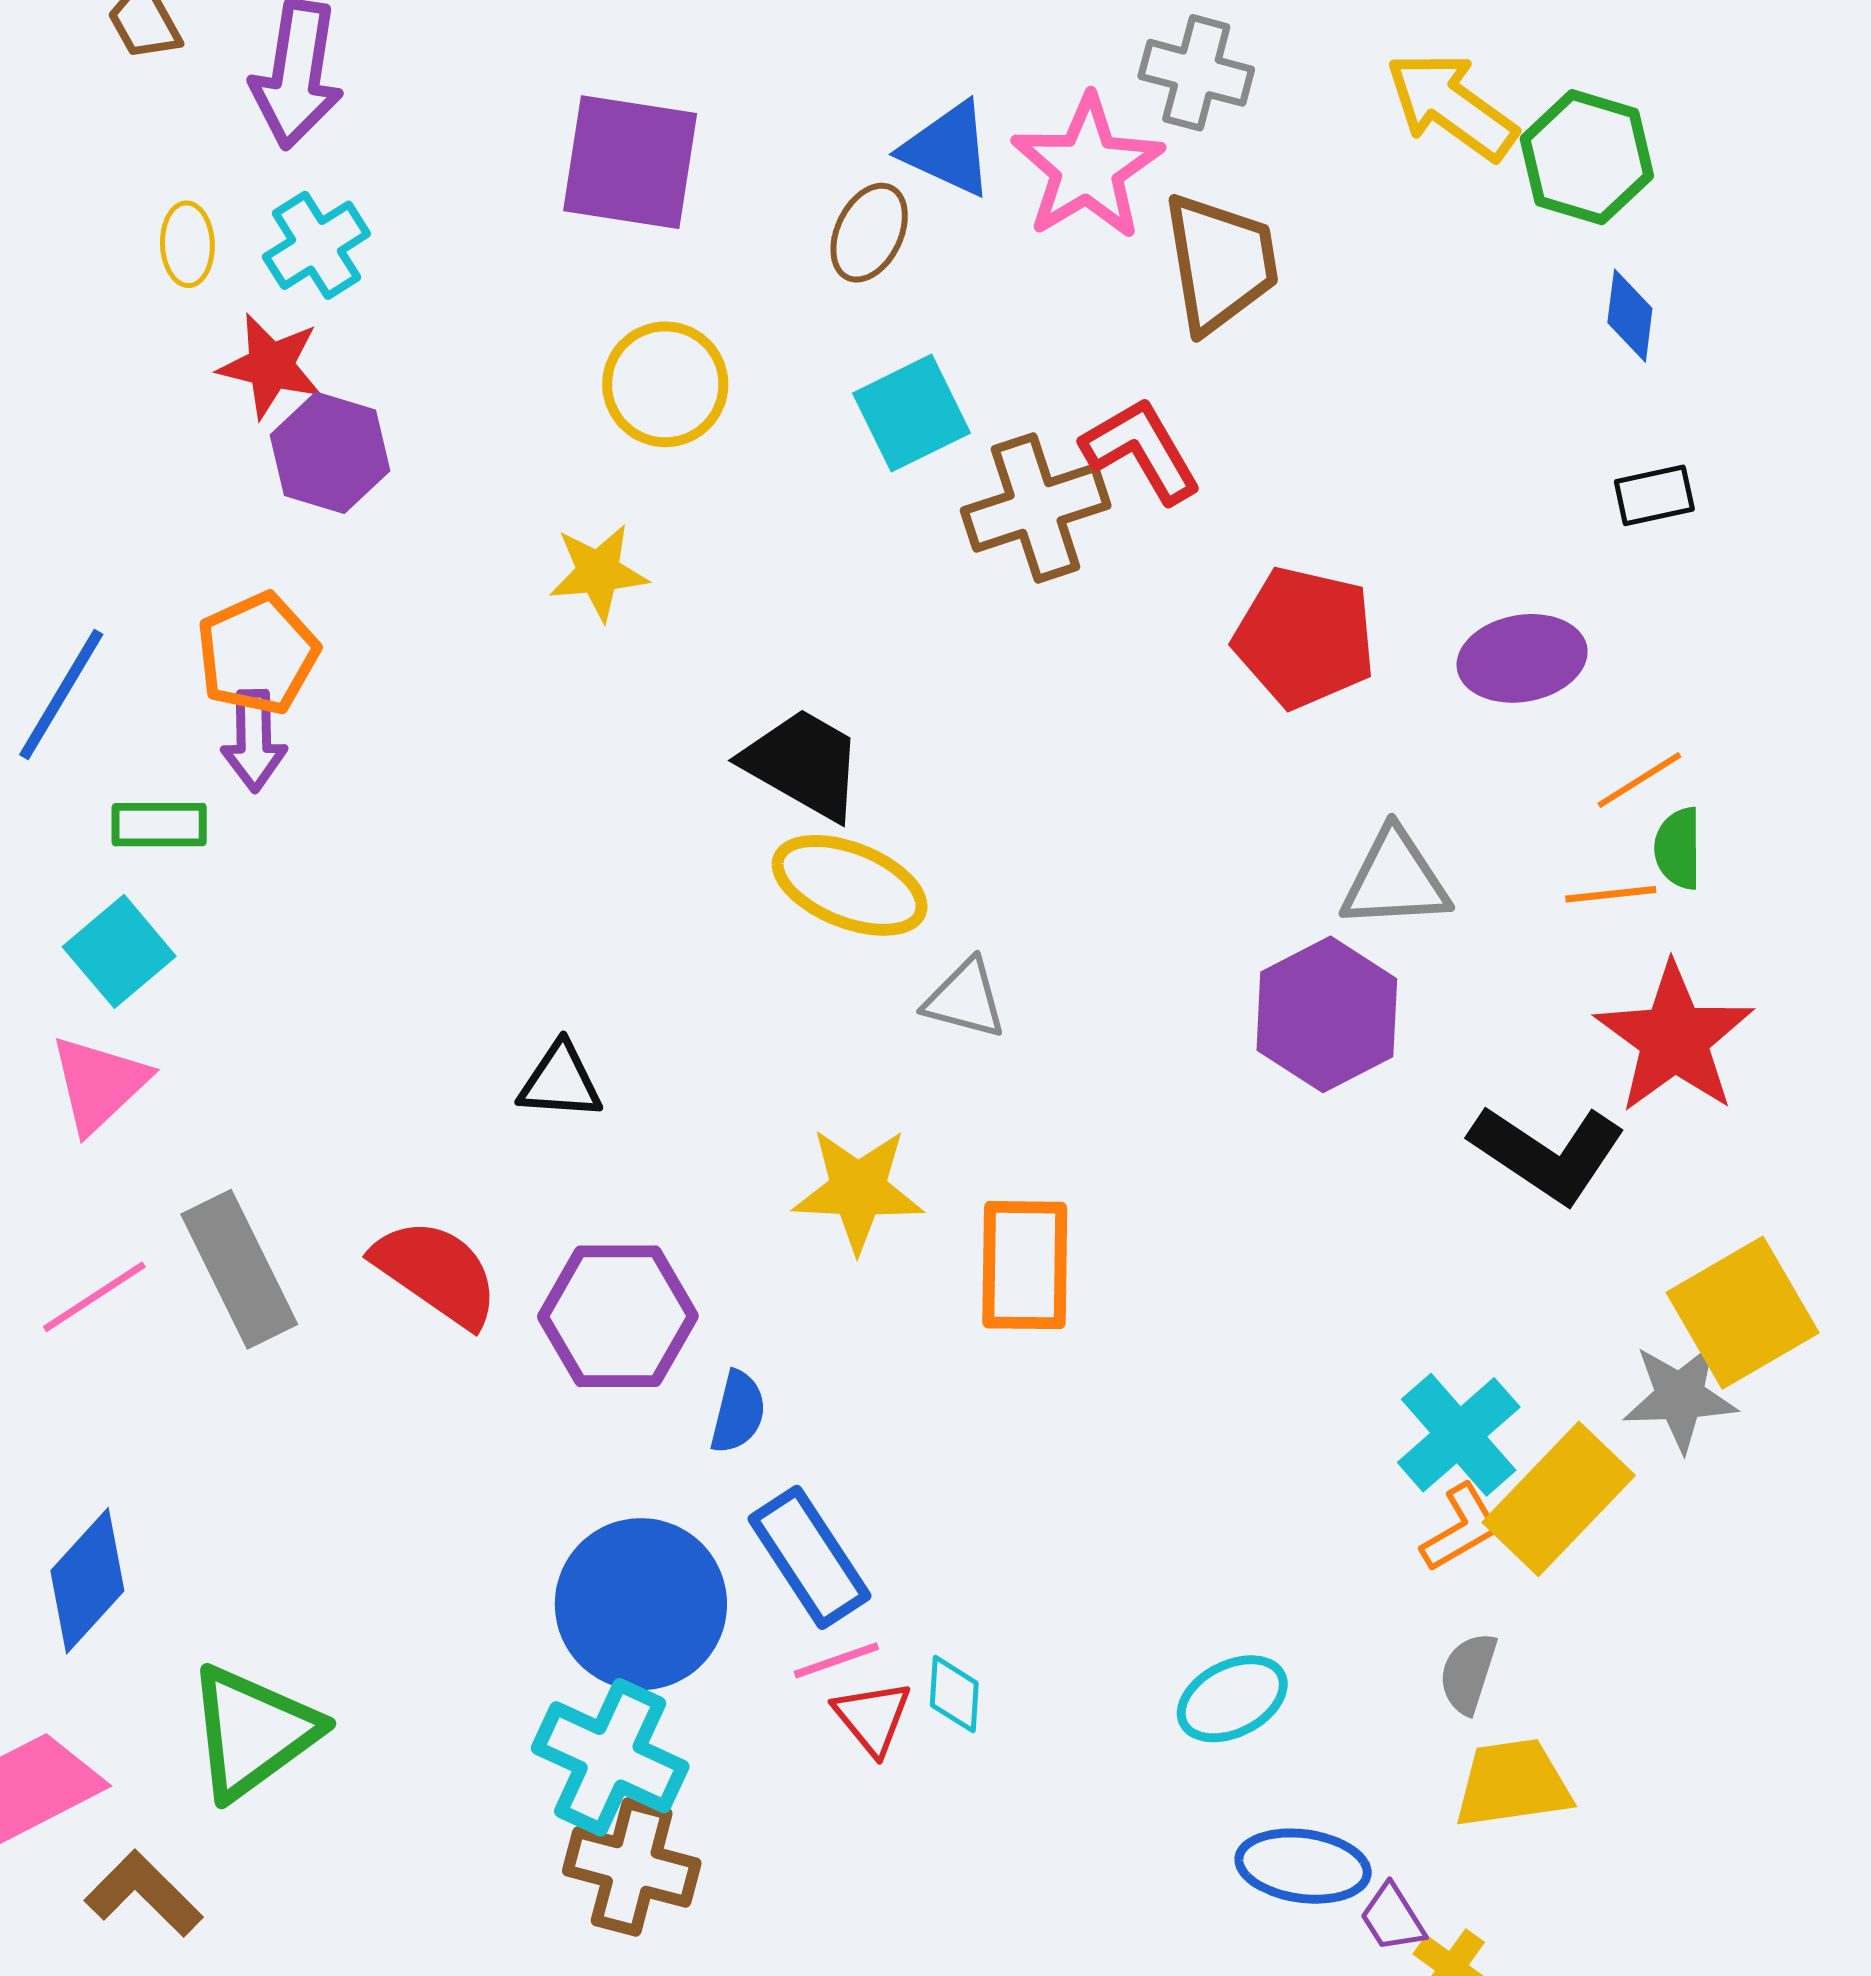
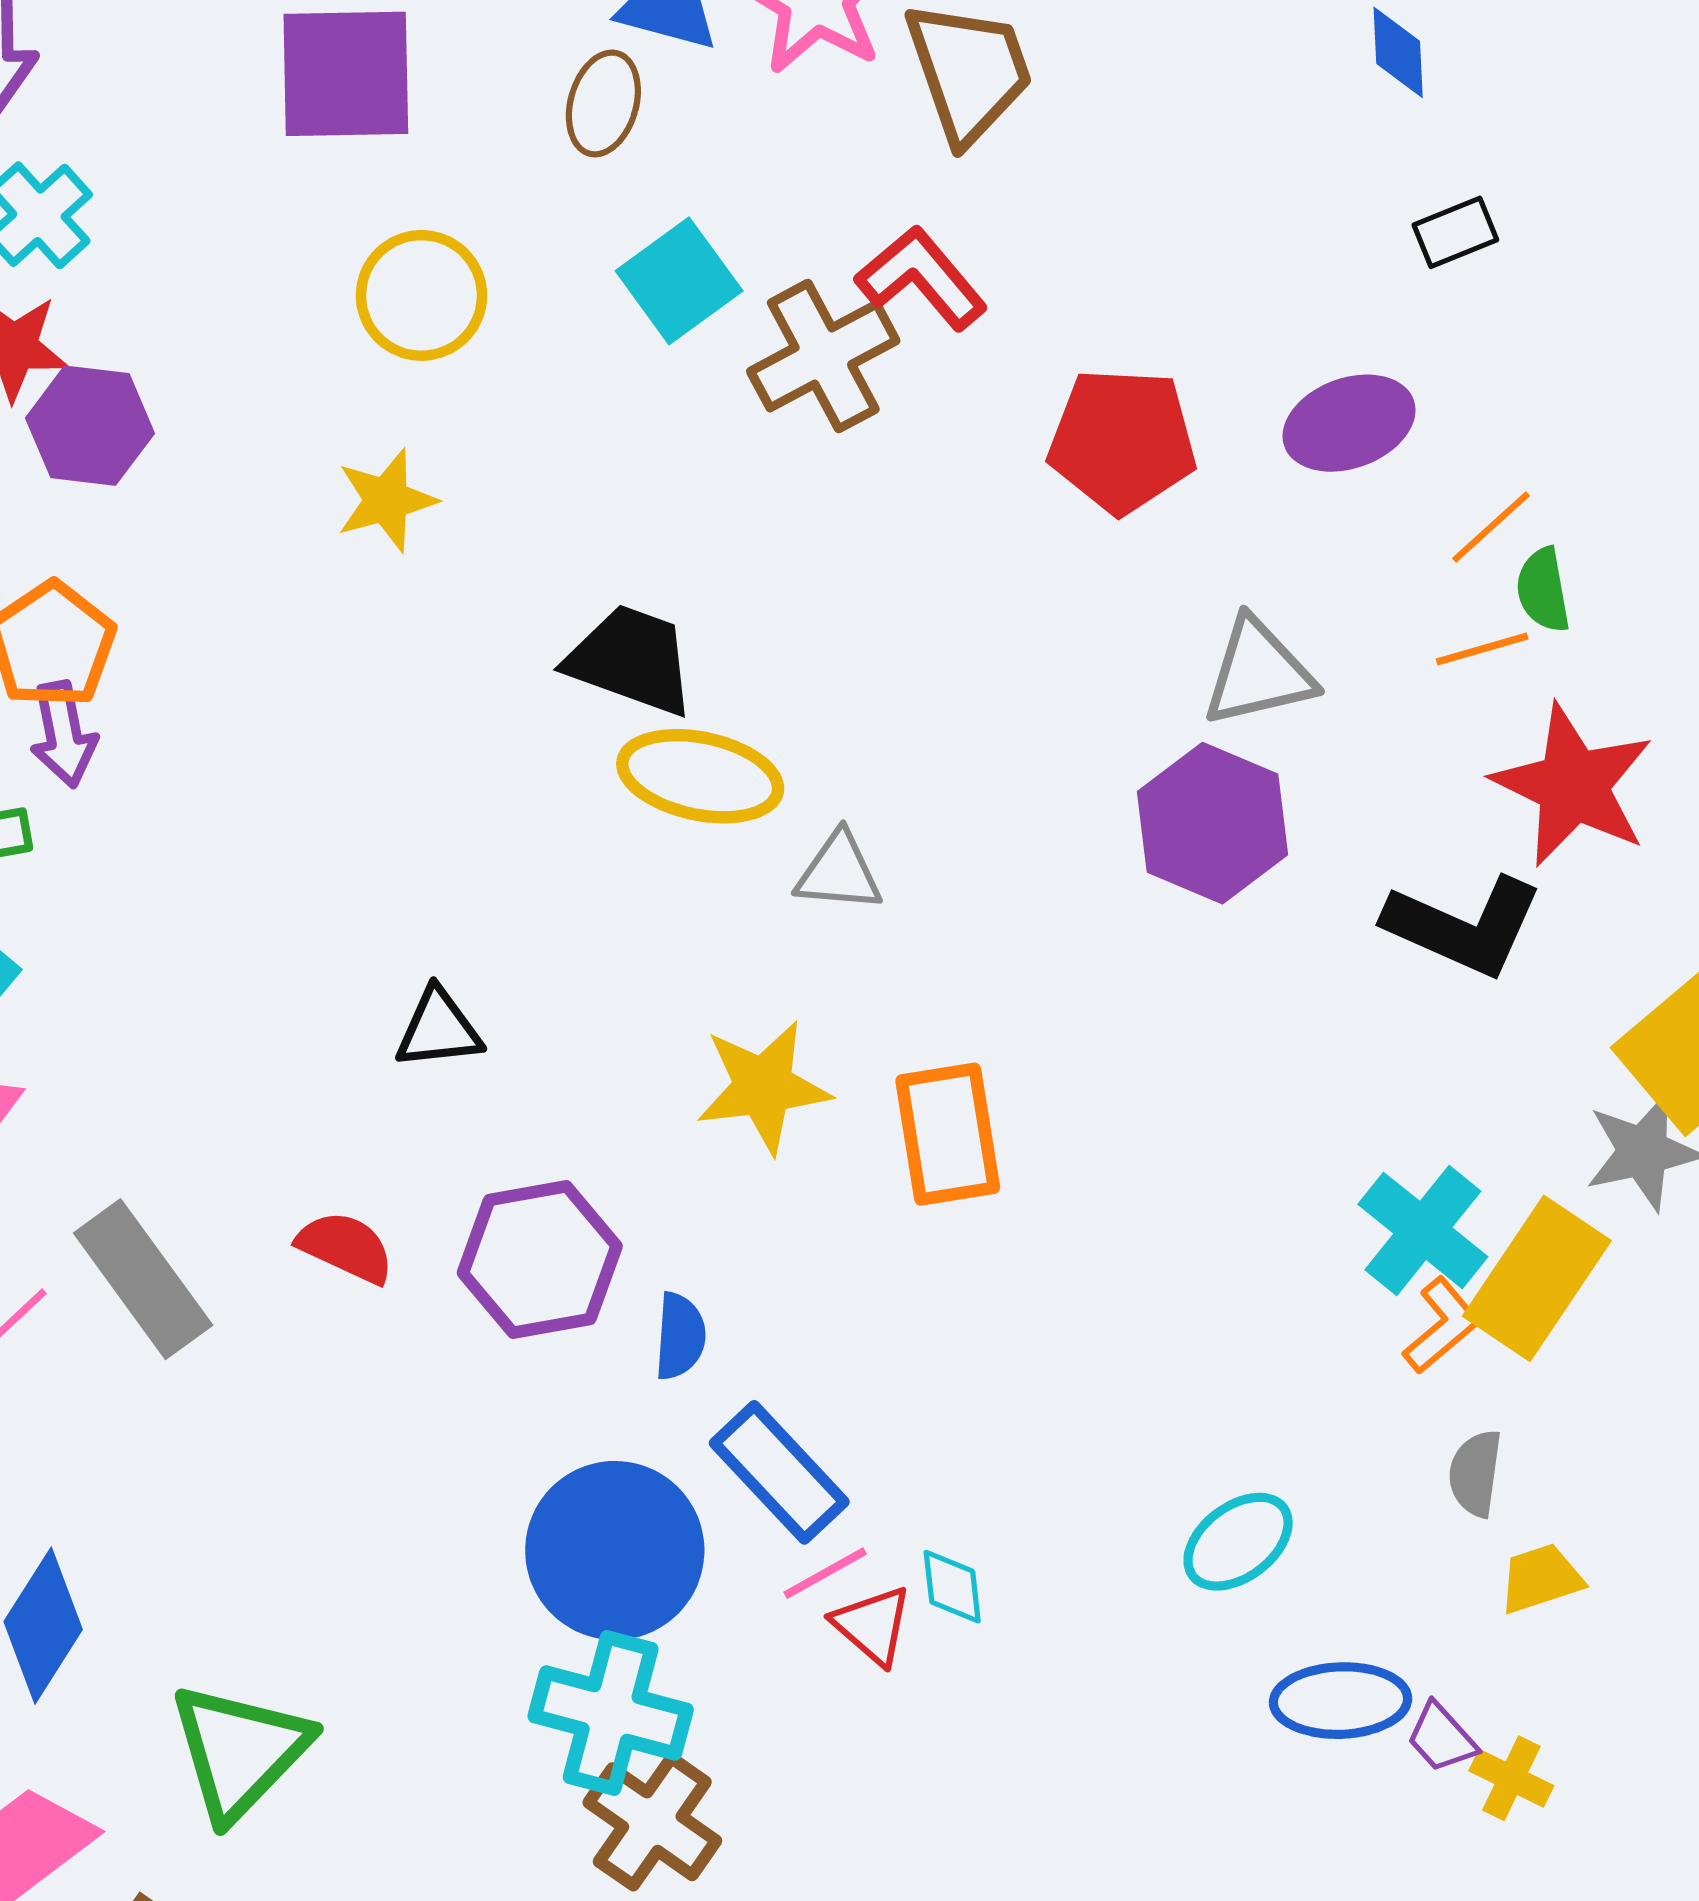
red semicircle: (436, 1273) -> (346, 1247), size x0.7
yellow trapezoid: (1513, 1784) -> (1541, 1579), size x0.7
brown cross: (632, 1867) -> (652, 1822), turned 30

